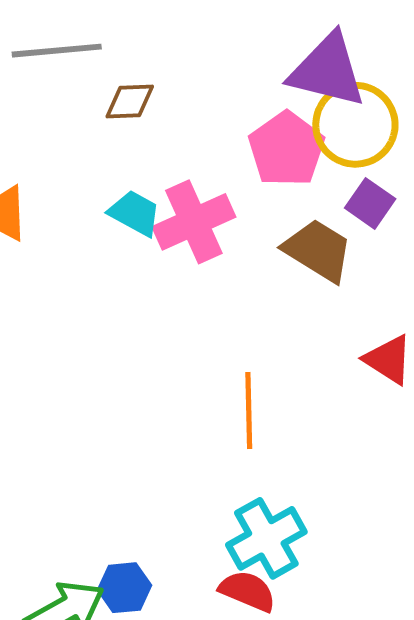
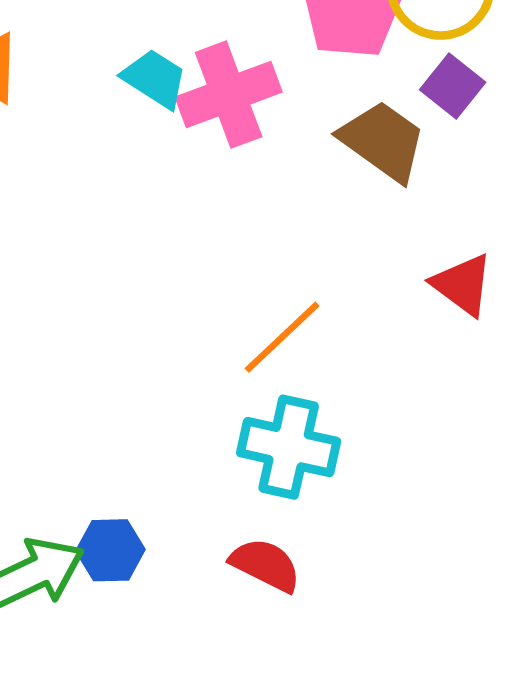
orange line: (249, 411) -> (282, 337), turned 44
cyan cross: (266, 538) -> (289, 447), moved, turned 38

